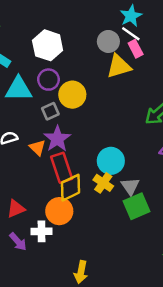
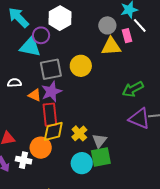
white line: (131, 34) -> (140, 25), moved
purple circle: (48, 80) -> (41, 35), moved
yellow circle: (72, 95) -> (81, 66), moved
gray square: (50, 111) -> (51, 69), size x1.6
orange triangle: (38, 148) -> (35, 95), turned -32
cyan circle: (111, 161) -> (82, 163), moved

